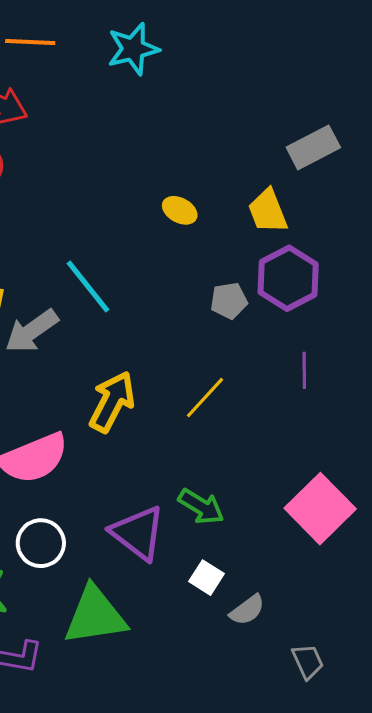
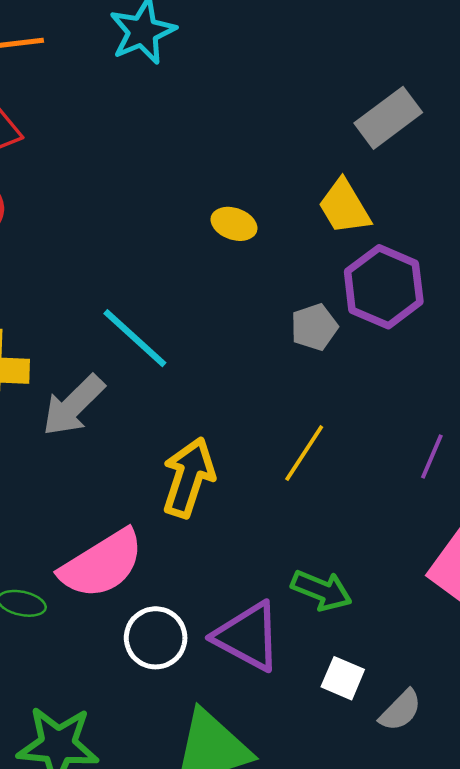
purple line: (304, 370) -> (432, 456), moved, turned 33
white circle: (41, 543) -> (156, 638), moved

